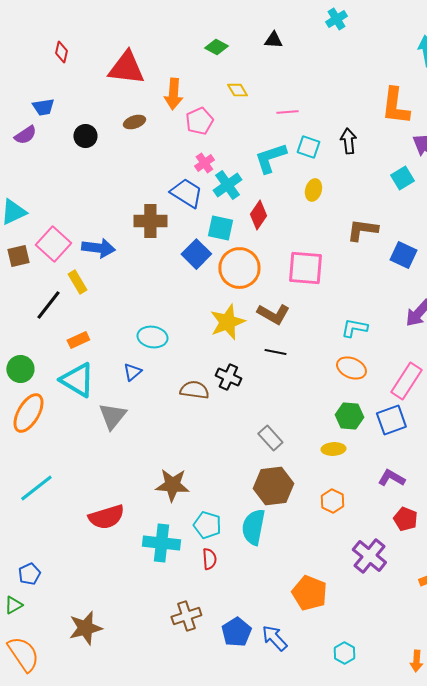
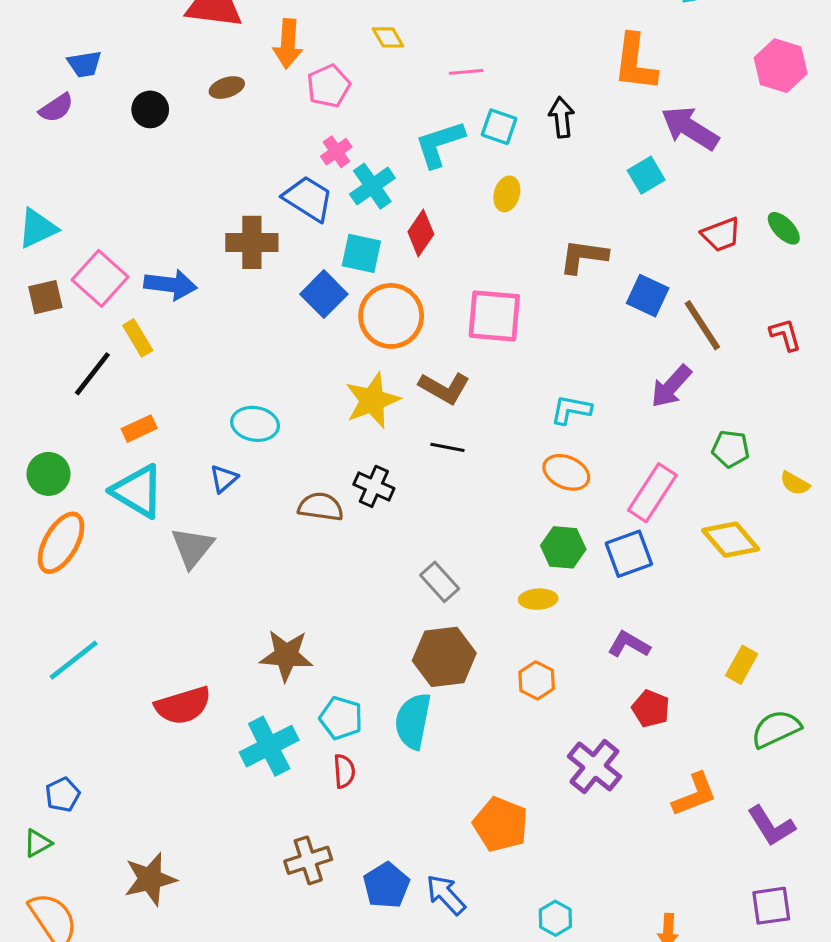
cyan cross: (161, 543) -> (269, 746), turned -33

